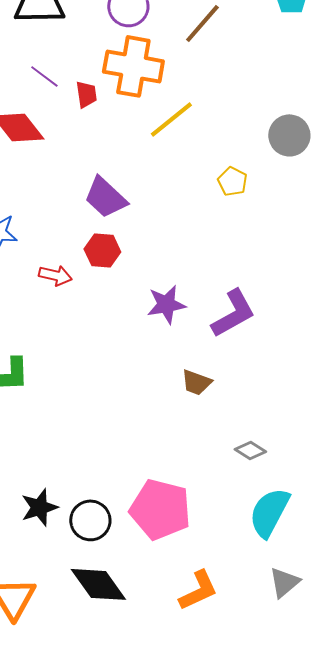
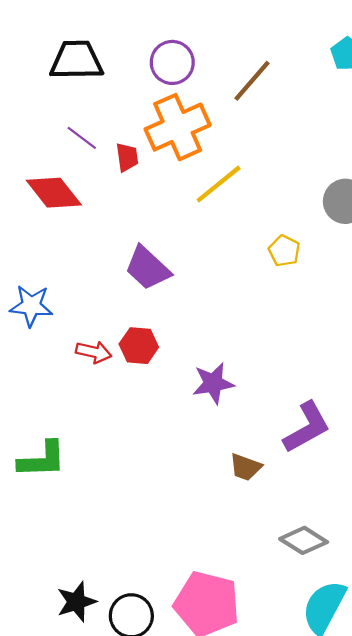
orange cross: (133, 66) -> (178, 127), turned -34
red hexagon: (102, 250) -> (139, 346), moved
purple L-shape: (233, 313) -> (307, 427), moved
gray diamond: (250, 450) -> (304, 540), size x1.4

